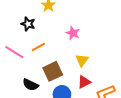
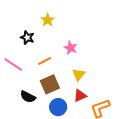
orange line: (38, 47) -> (45, 61), moved

